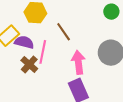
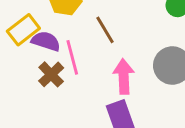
pink line: (43, 52) -> (72, 57), turned -30

